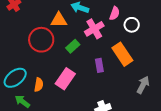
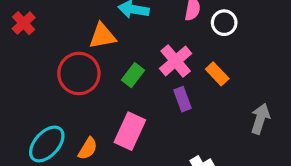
pink cross: (94, 29) -> (176, 61), moved
orange rectangle: (122, 54) -> (217, 74), size x0.6
orange semicircle: (39, 85) -> (88, 149), turned 32

